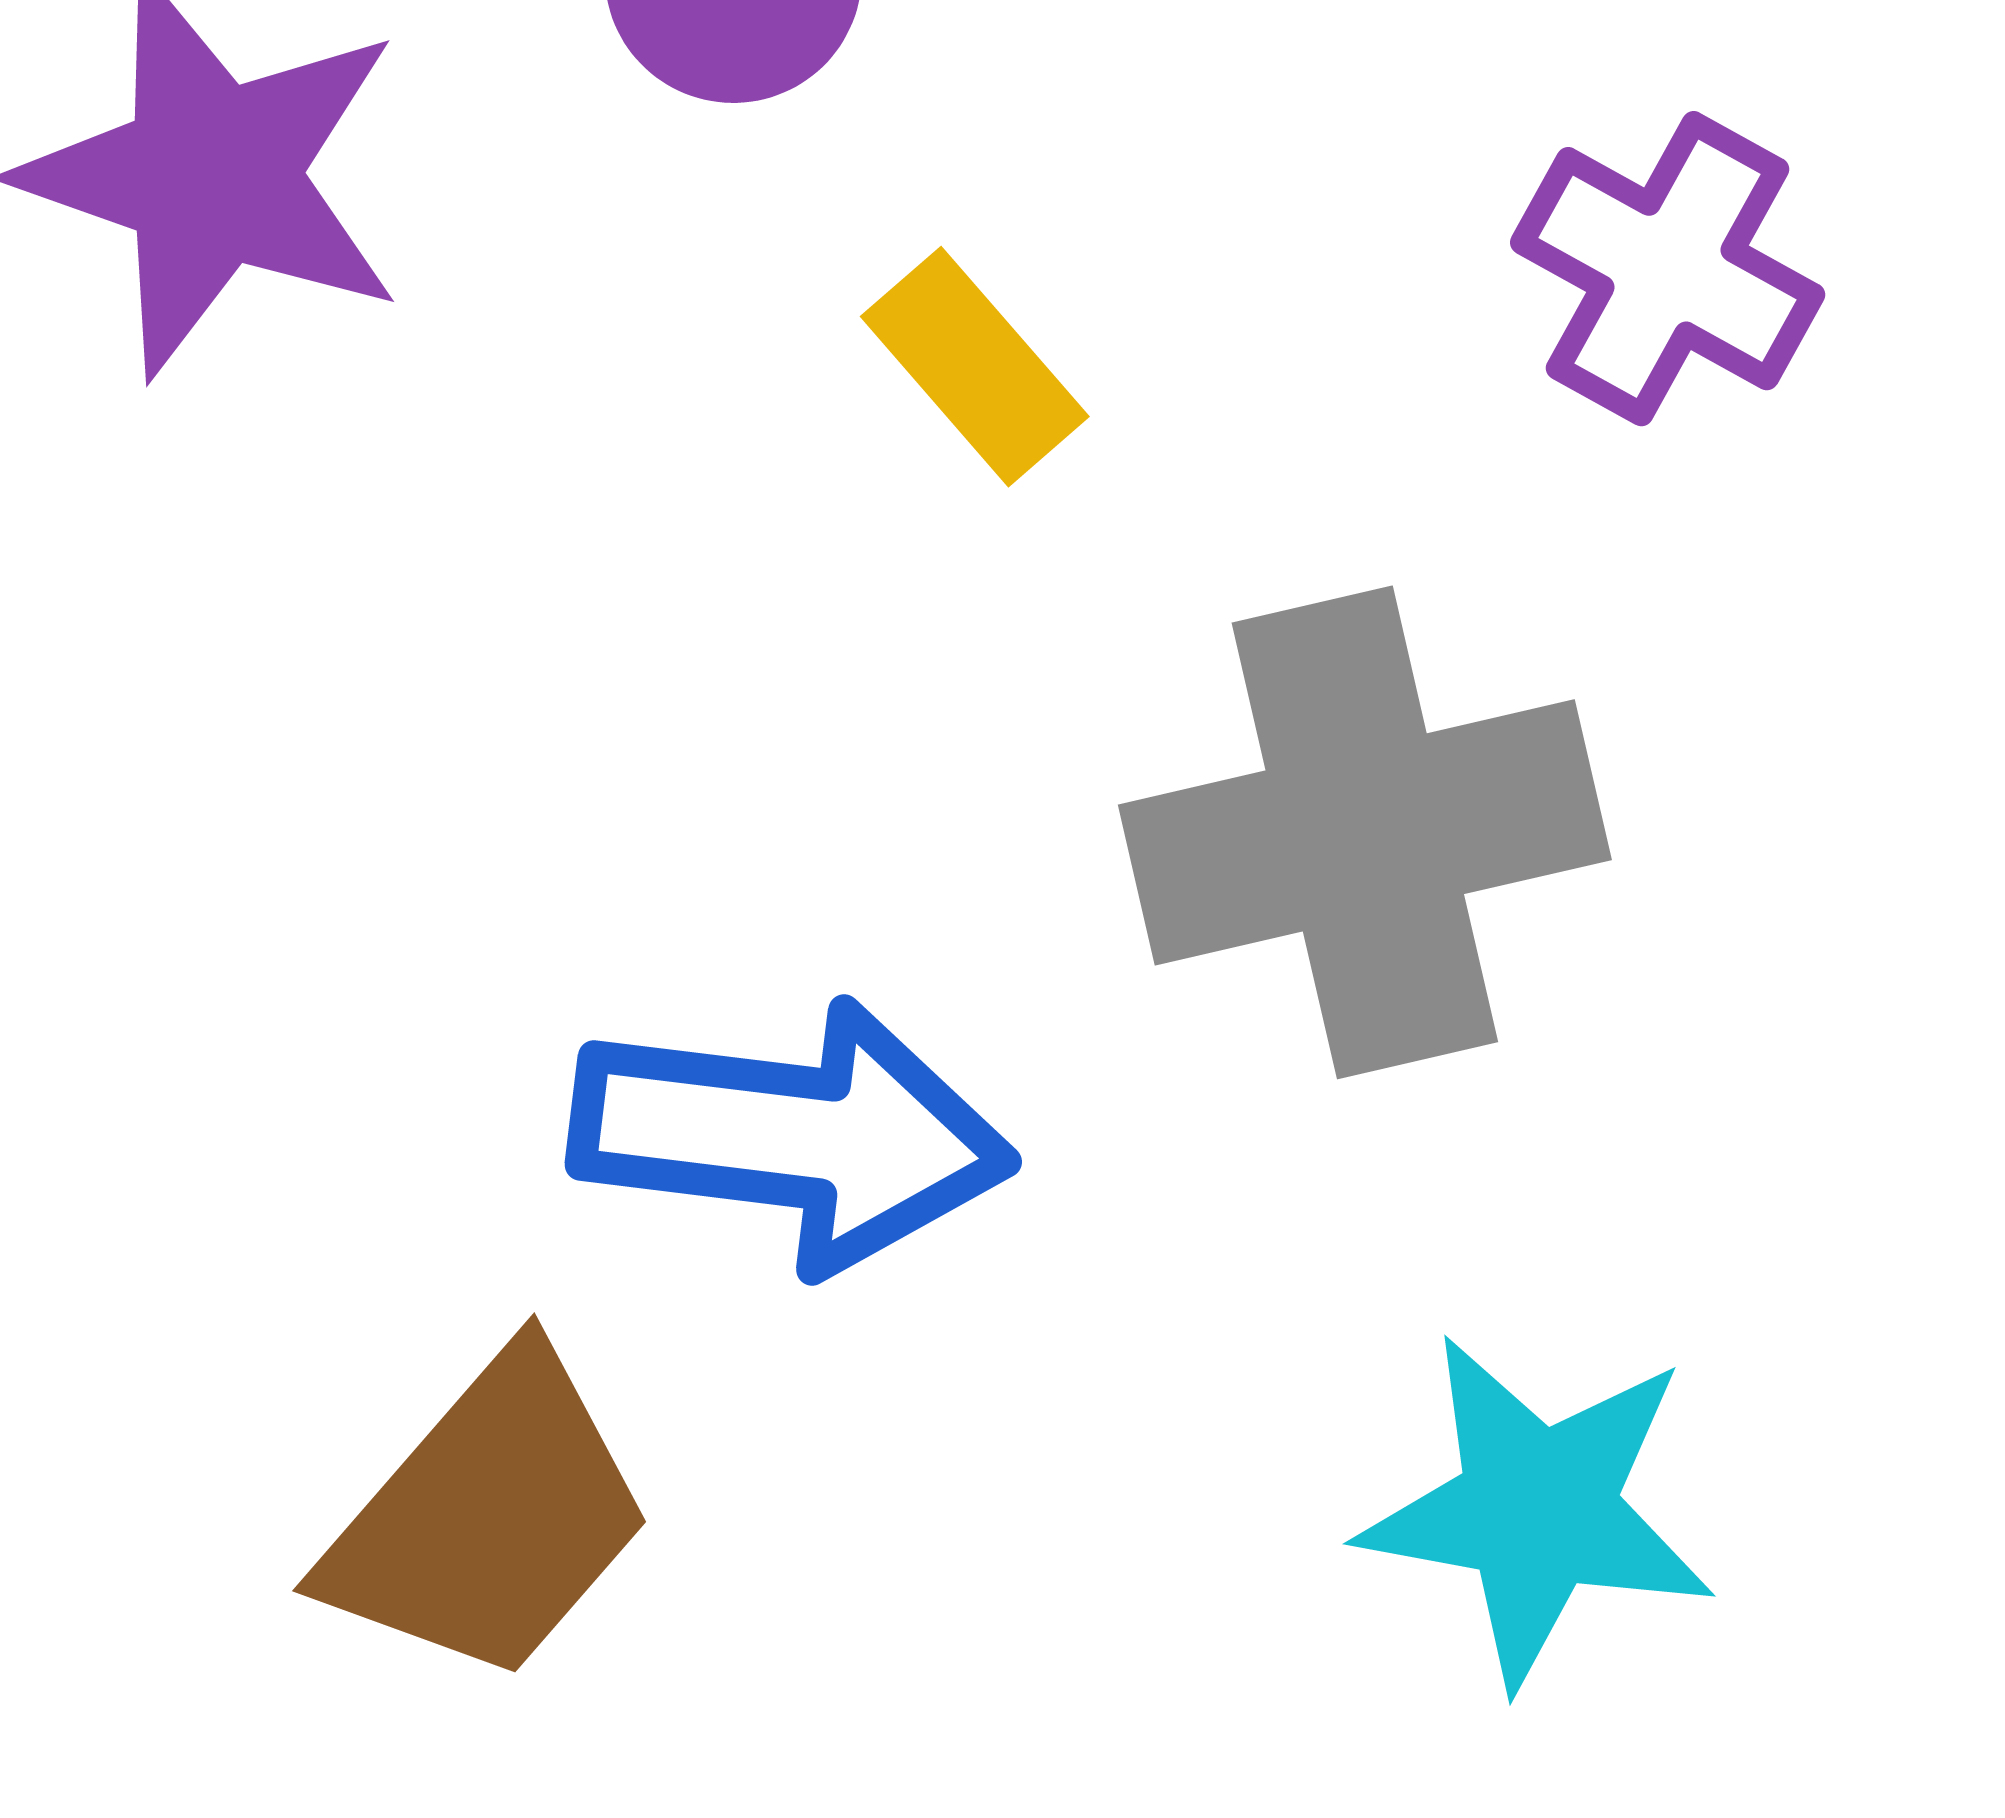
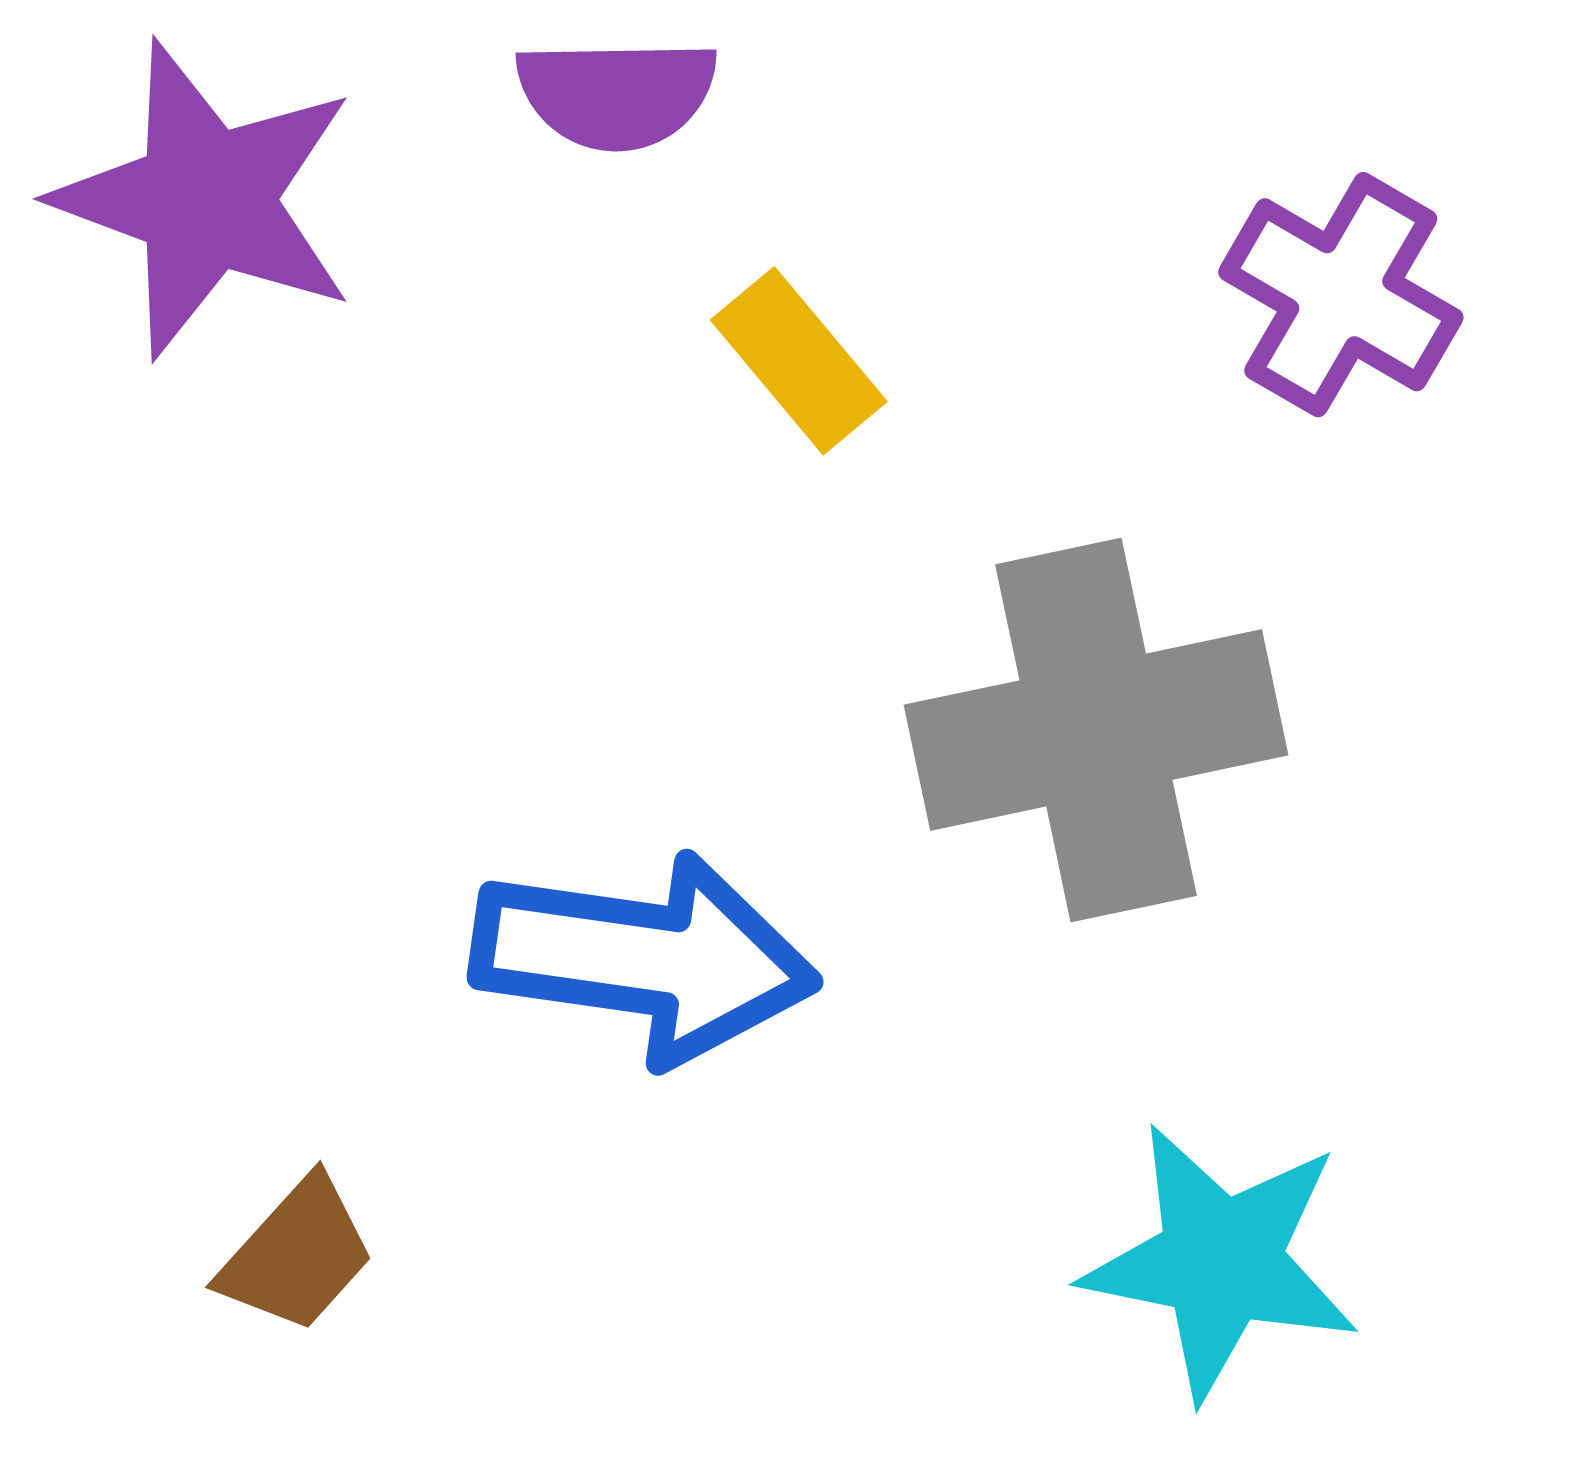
brown trapezoid: (489, 1517) -> (297, 1255), moved, size x0.6

